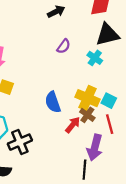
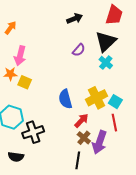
black triangle: (107, 35) -> (106, 41), moved, turned -35
yellow cross: (88, 98) -> (97, 98), turned 35
brown cross: (87, 115) -> (84, 138), moved
black line: (84, 170) -> (78, 160), moved

